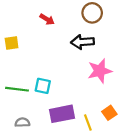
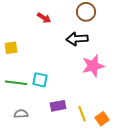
yellow square: (12, 43) -> (11, 48), moved
orange square: (109, 113) -> (102, 119), moved
purple rectangle: (62, 114) -> (58, 106), size x0.7

